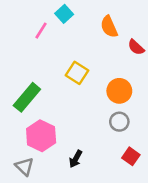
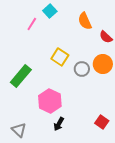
orange circle: (119, 91) -> (103, 64), moved
gray circle: (119, 122) -> (82, 69), moved
pink hexagon: (41, 136) -> (50, 101), moved

